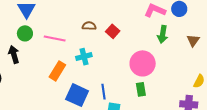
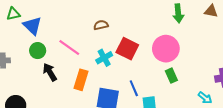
red square: (113, 31) -> (127, 49), moved, size x1.5
pink line: (55, 38) -> (69, 47), turned 40
brown triangle: (193, 40) -> (211, 11), turned -40
black arrow: (14, 54) -> (50, 72), moved

